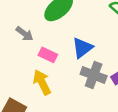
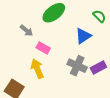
blue triangle: (82, 48) -> (83, 36), moved

